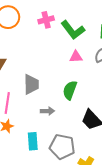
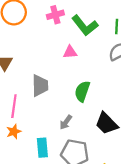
pink triangle: (76, 57) -> (70, 52), moved
gray arrow: (47, 111) -> (66, 122), moved, turned 128

